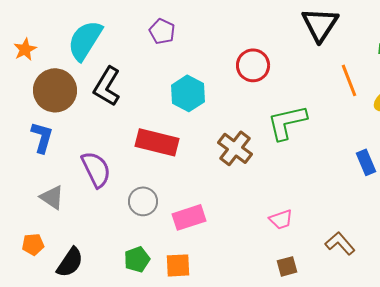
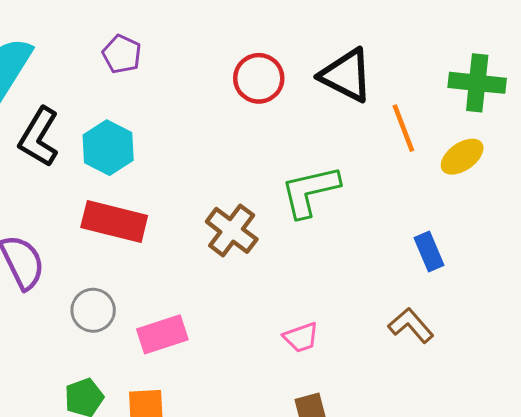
black triangle: (320, 24) -> (346, 75), moved, turned -36
red circle: (253, 65) -> (259, 78), moved
cyan hexagon: (188, 93) -> (108, 148), moved
brown L-shape: (340, 243) -> (411, 325), moved

